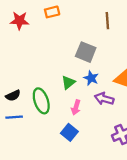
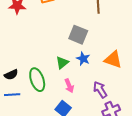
purple arrow: (104, 99) -> (100, 90), moved, turned 42
pink arrow: (76, 107) -> (69, 86), turned -40

